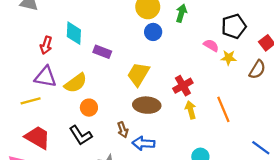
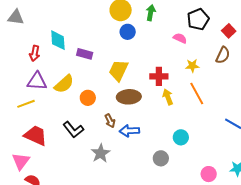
yellow star: (229, 58) -> (192, 66), moved
red cross: (183, 86) -> (159, 76), turned 36
orange circle: (89, 108) -> (88, 98), moved

